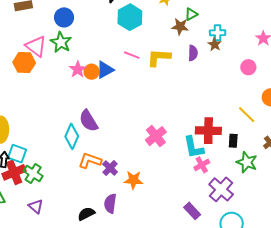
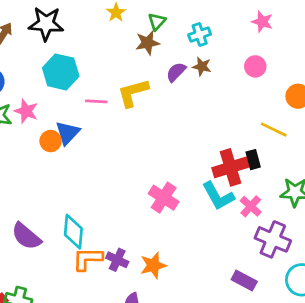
cyan hexagon: (130, 17) -> (61, 72), moved
brown star: (215, 44) -> (202, 66), moved
purple semicircle: (193, 53) -> (176, 72), turned -119
pink star: (78, 69) -> (26, 111), moved
purple semicircle: (88, 121) -> (26, 236), moved
cyan diamond: (72, 136) -> (73, 232), moved
black rectangle: (233, 141) -> (253, 160), moved
pink cross: (202, 165) -> (251, 206), moved

